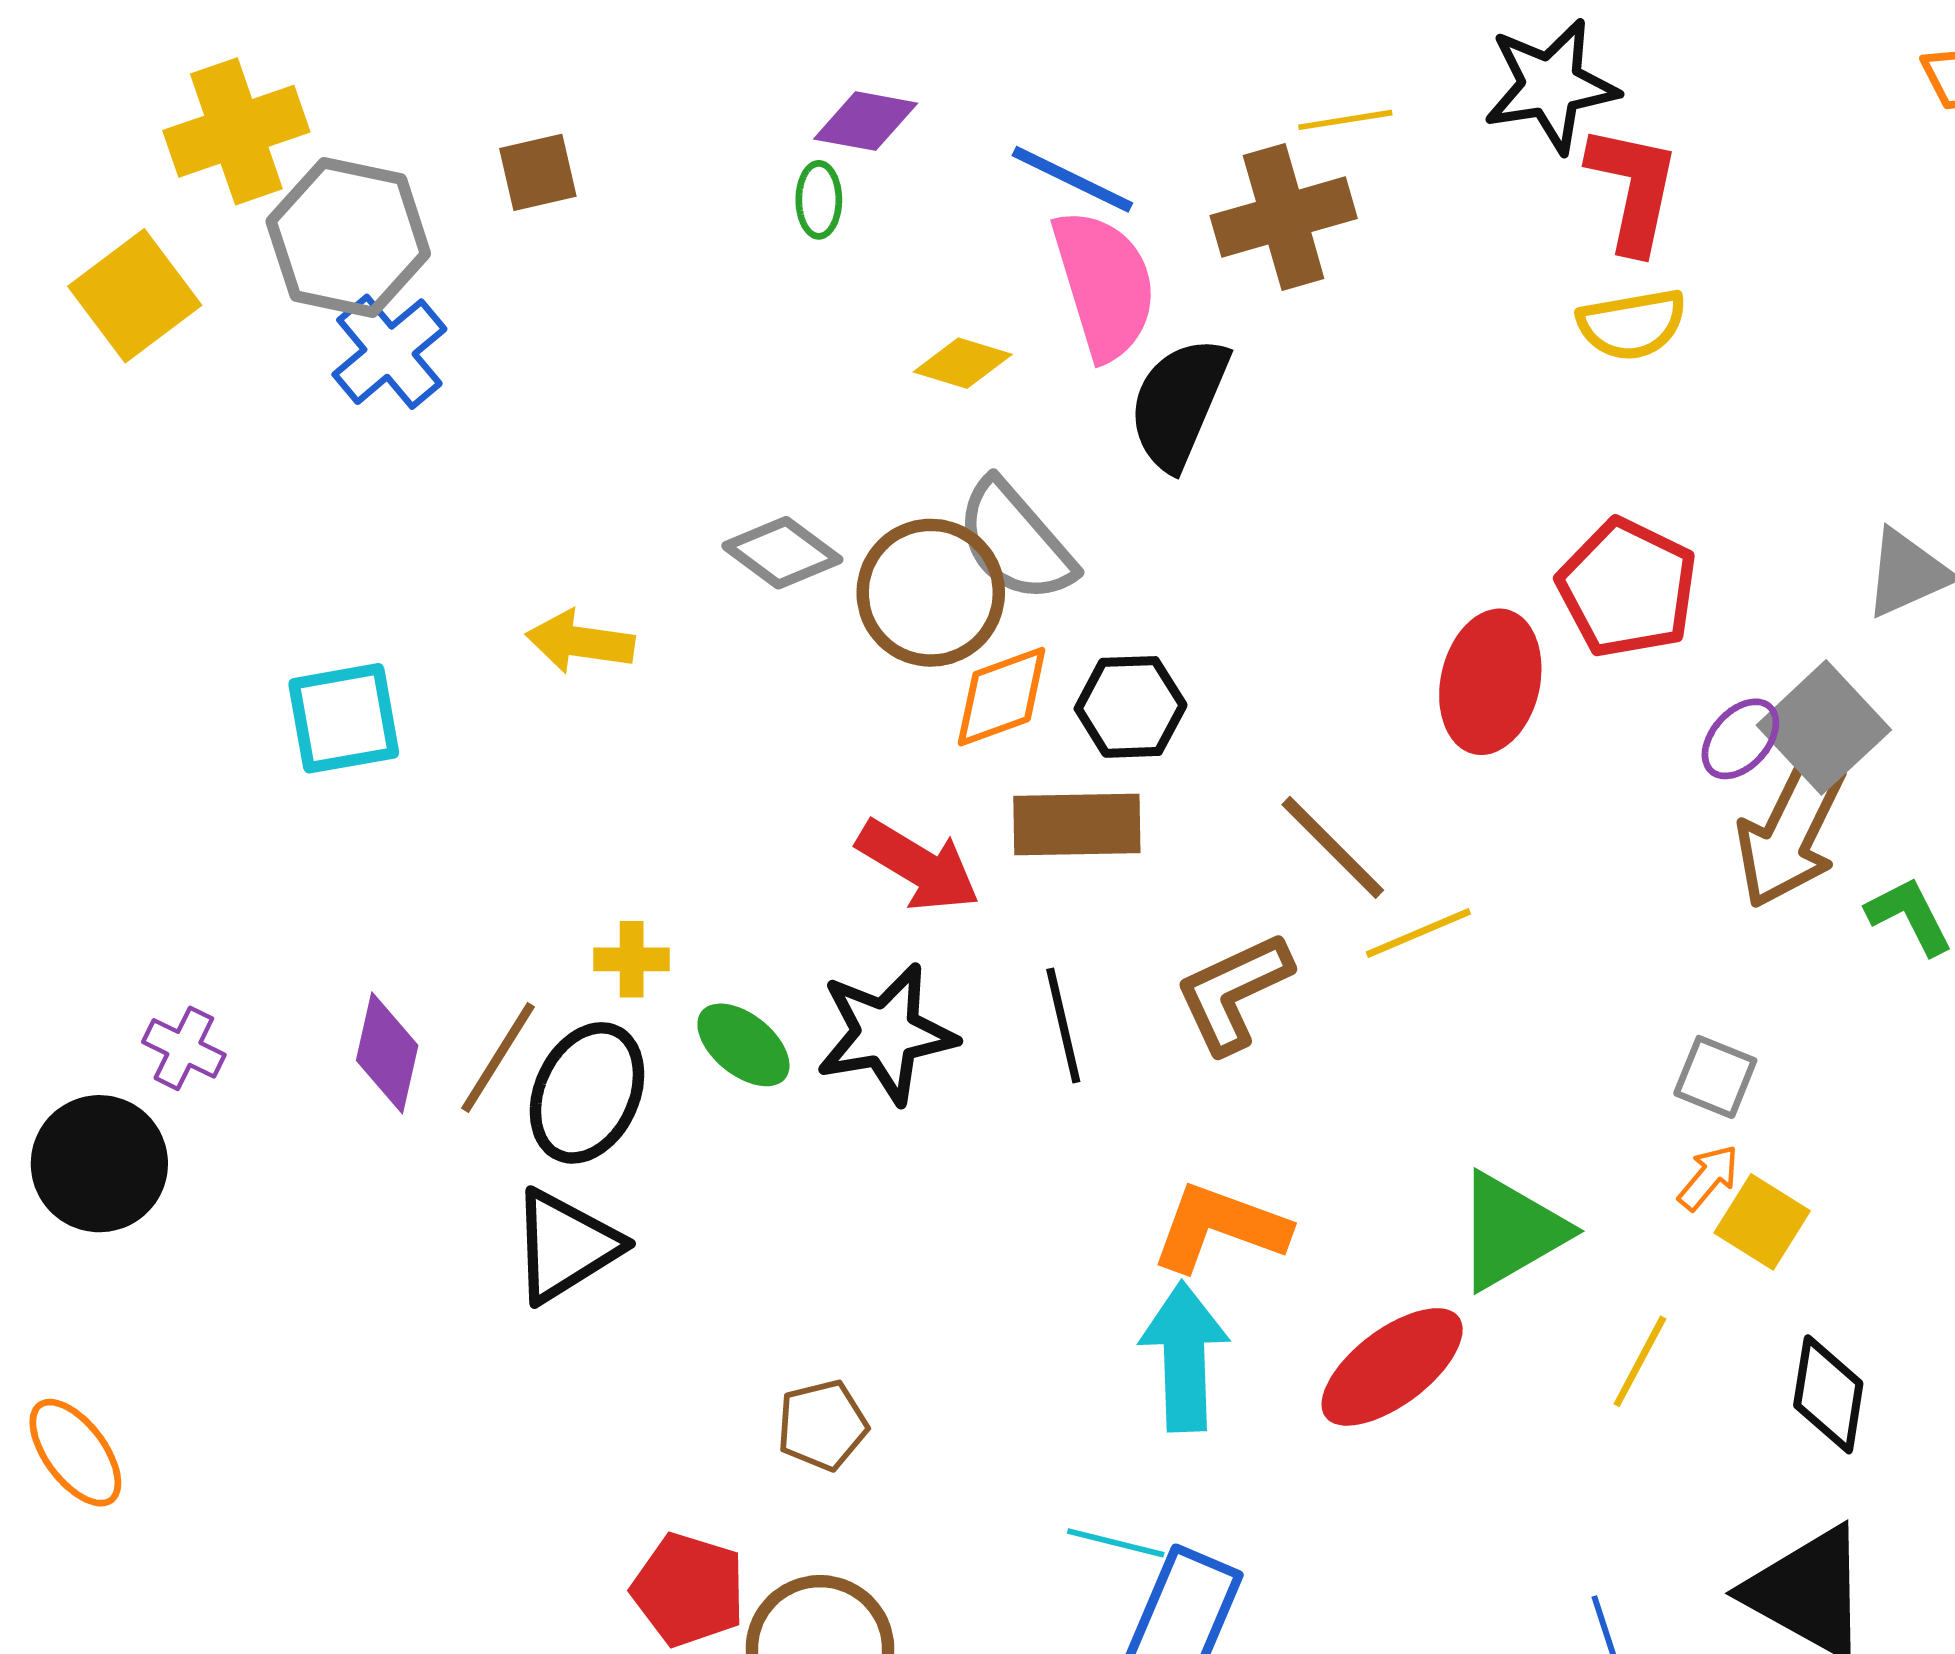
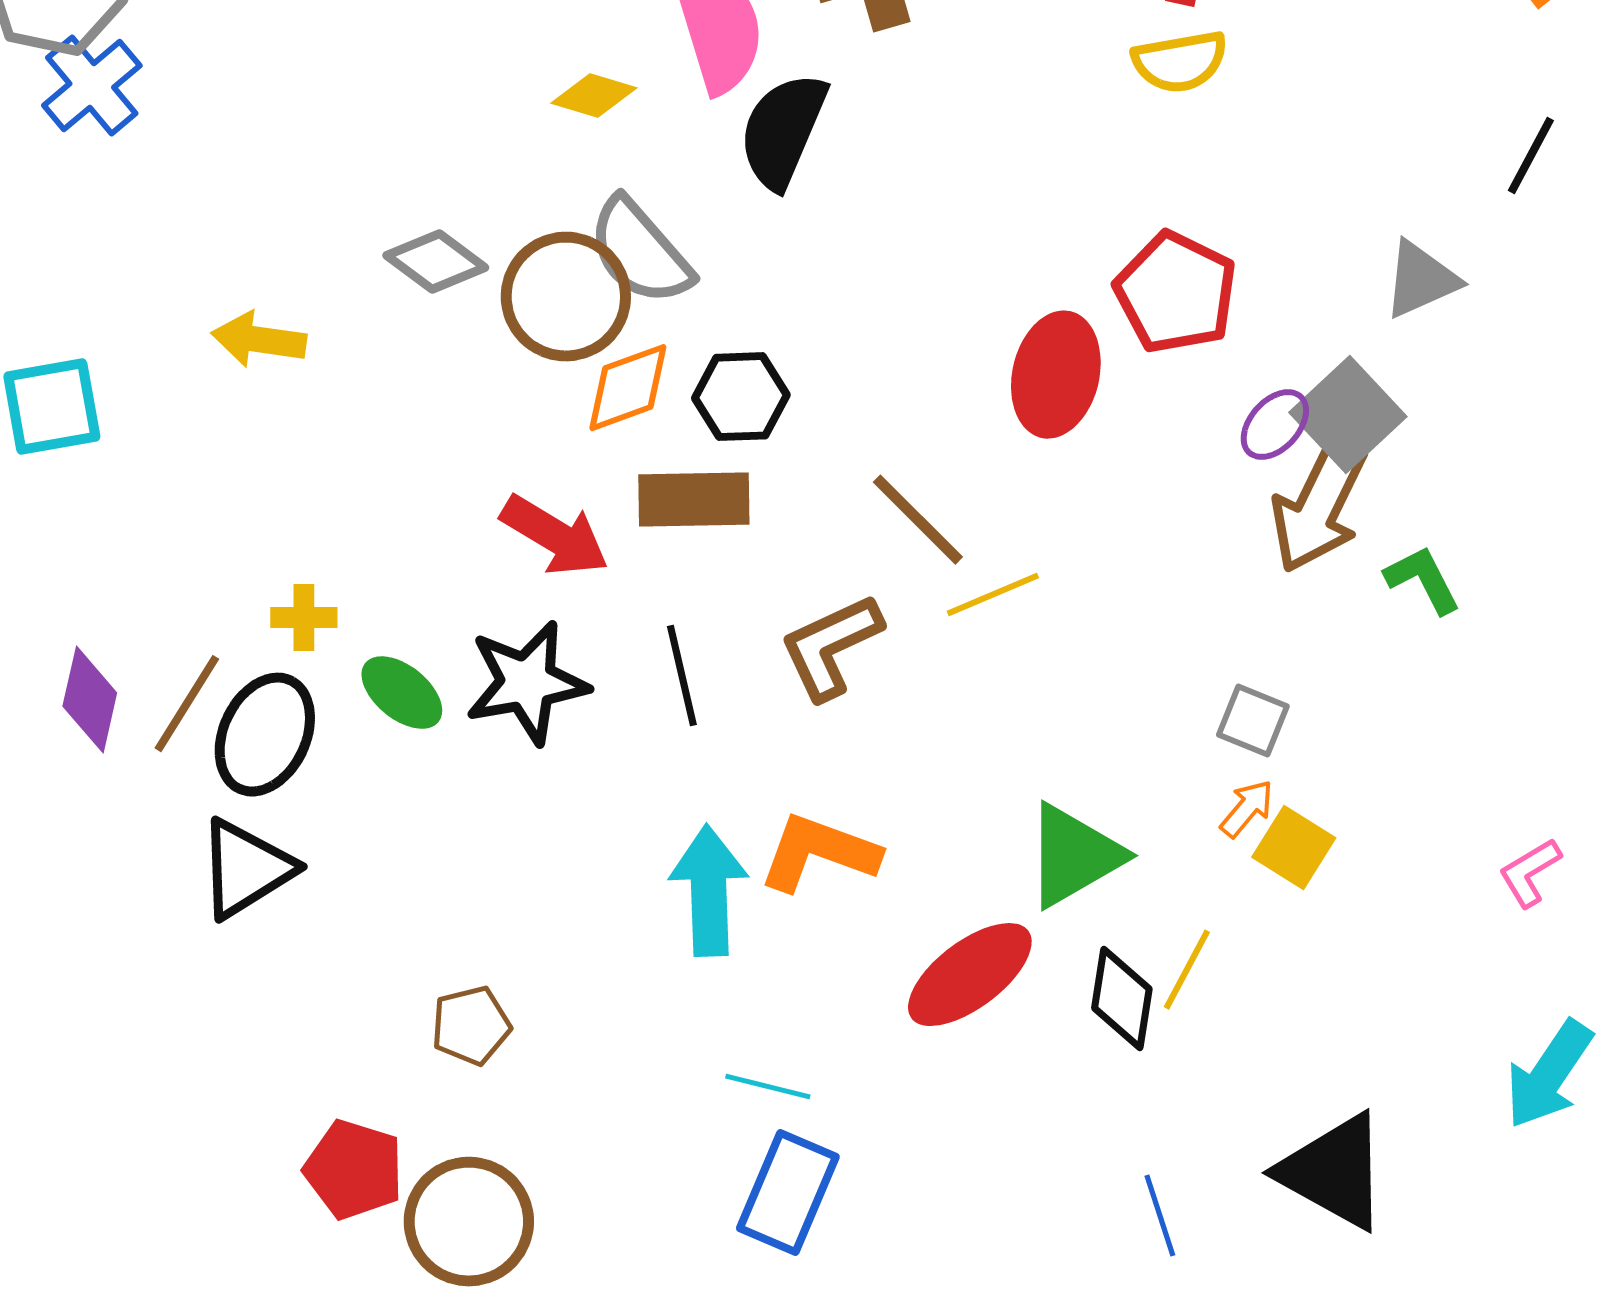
cyan arrow: (1184, 1357) -> (709, 891), moved
black diamond: (1828, 1394) -> (1122, 999), moved
cyan line: (1116, 1543) -> (768, 1087), moved

